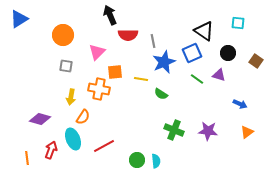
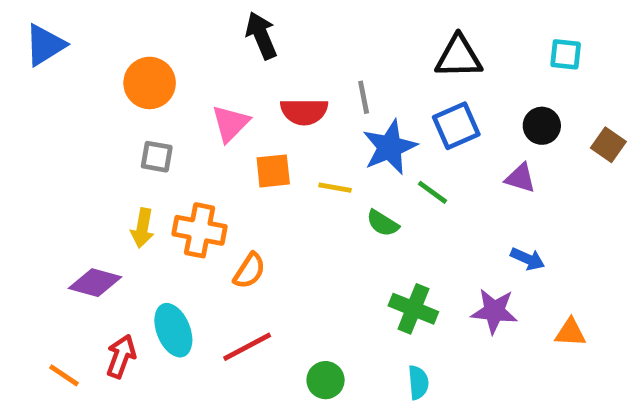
black triangle: (204, 31) -> (459, 57), moved, turned -35
red semicircle: (128, 35) -> (304, 111), moved
green line: (197, 79) -> (432, 192), moved
orange cross: (99, 89) -> (200, 230), moved
yellow arrow: (71, 97) -> (142, 228), moved
blue arrow: (240, 104) -> (528, 259), moved
orange semicircle: (83, 117) -> (249, 271), moved
orange triangle: (247, 132) -> (570, 333), moved, turned 40
orange line: (27, 158) -> (64, 375), turned -48
cyan semicircle: (156, 161) -> (418, 382), moved

